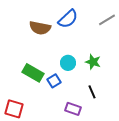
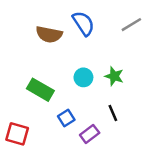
blue semicircle: (68, 19) -> (83, 23), turned -80
blue square: (54, 81) -> (66, 118), moved
purple rectangle: (73, 109) -> (90, 134), turned -56

